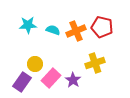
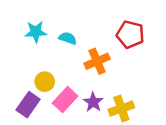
orange cross: (76, 31) -> (97, 61), moved
yellow cross: (95, 63) -> (121, 109), moved

